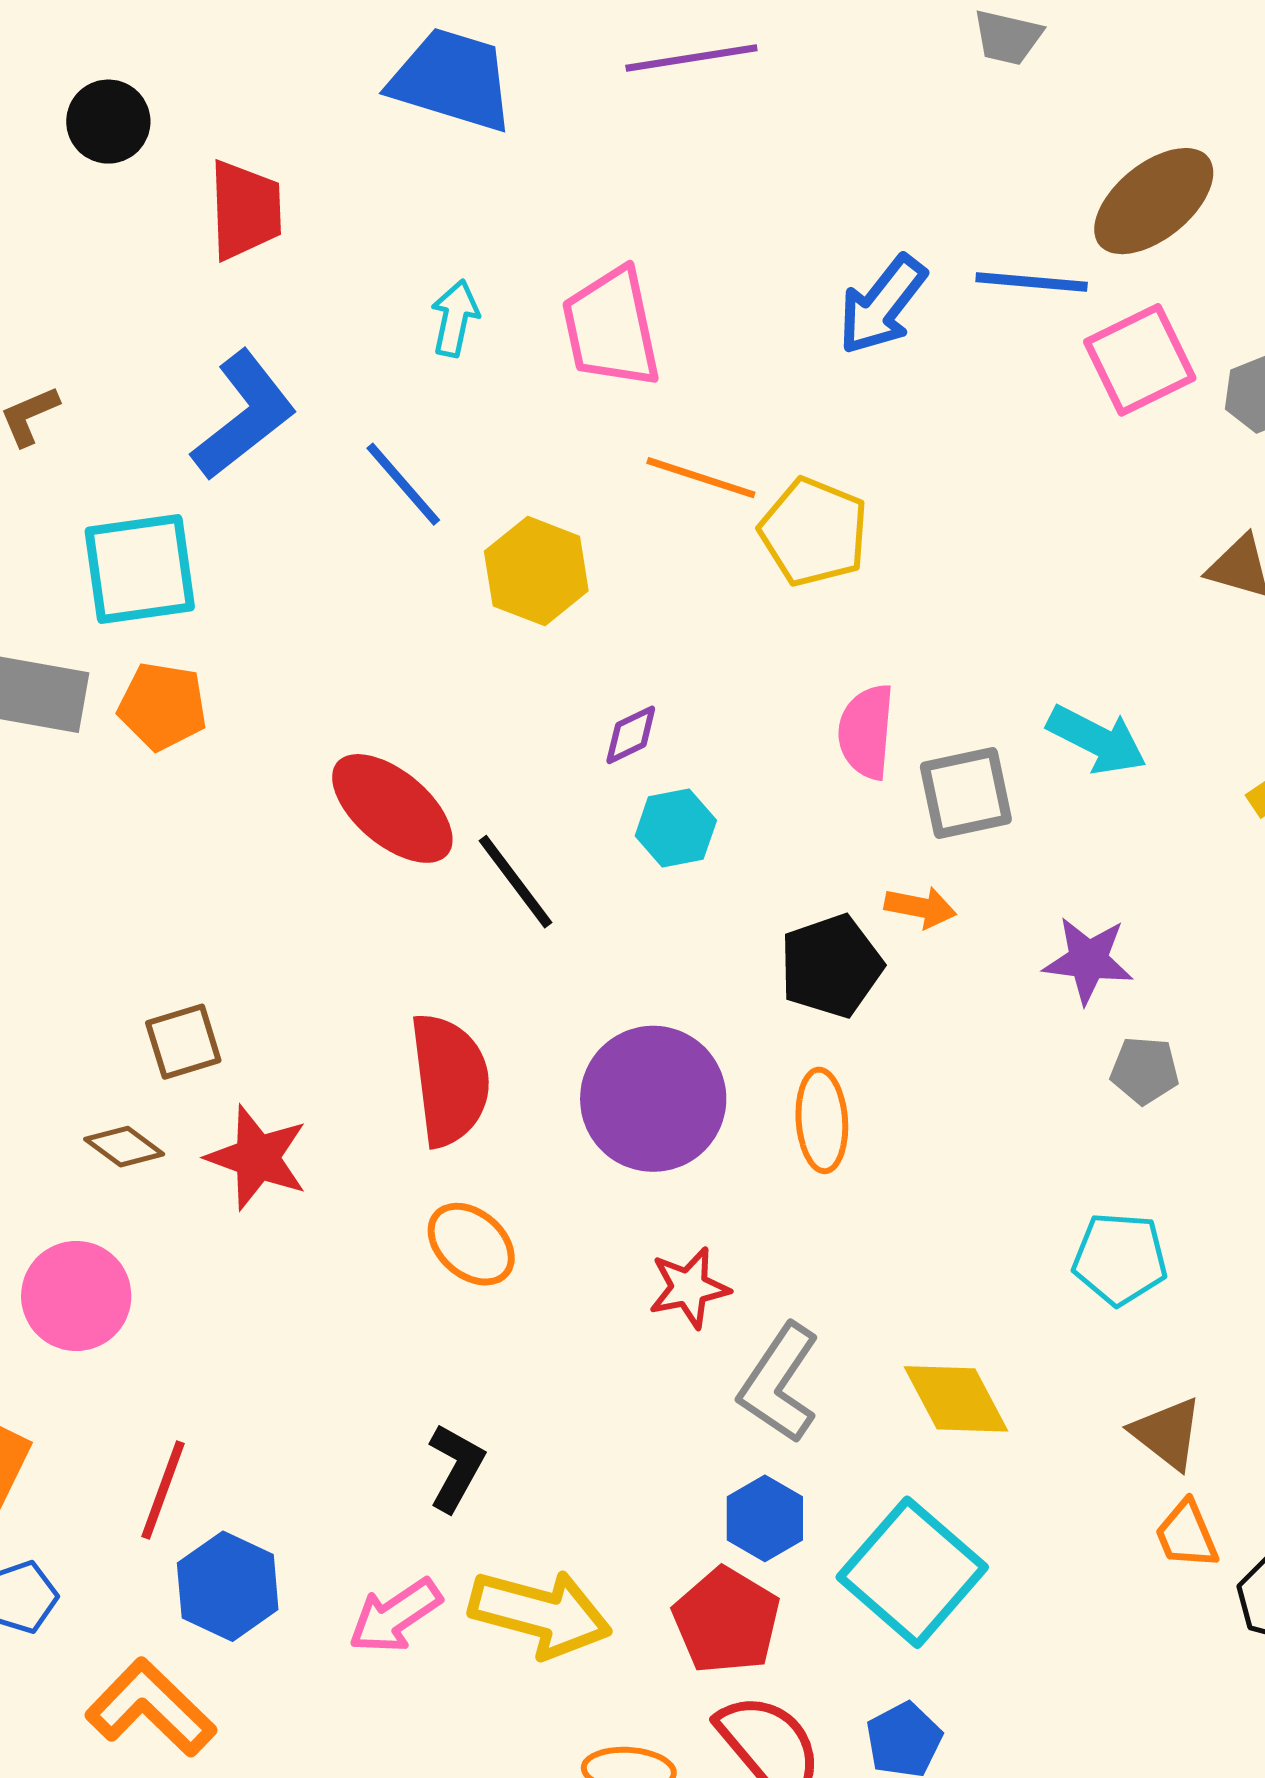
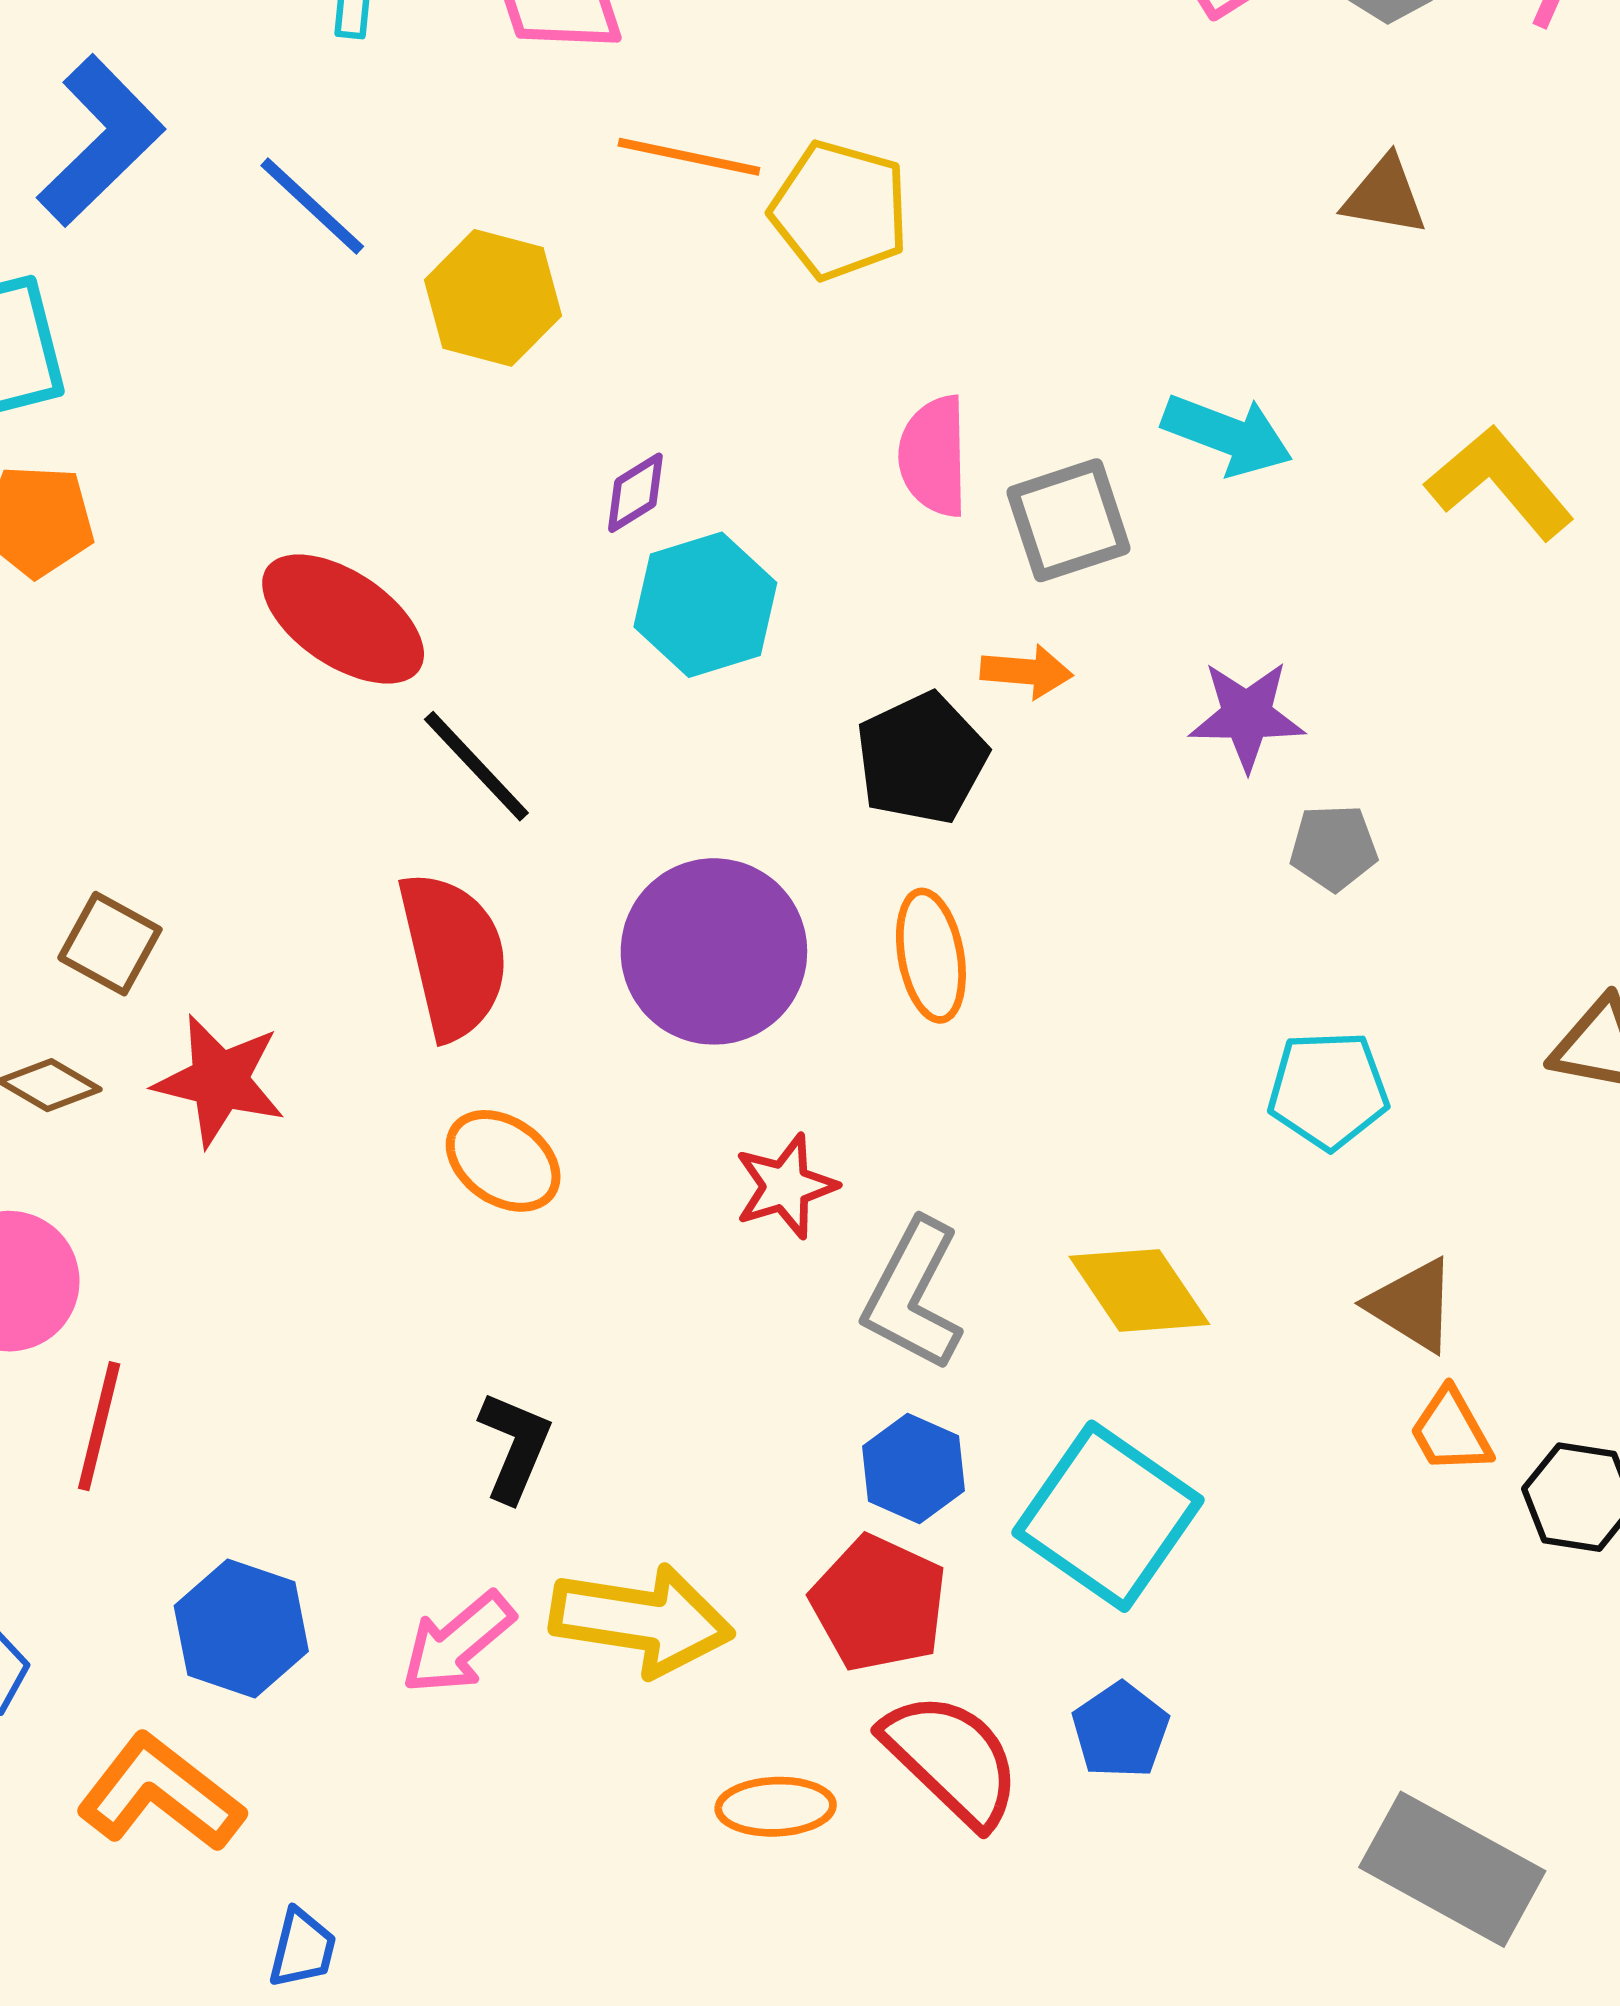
cyan hexagon: (676, 828) -> (705, 605), size x1.4
black line: (515, 882) -> (476, 766), moved
brown square: (183, 1042) -> (110, 944), turned -38
red line: (163, 1490) -> (99, 1426), moved

